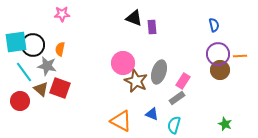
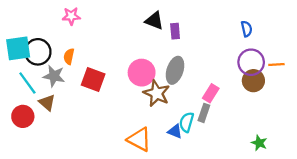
gray ellipse: (159, 72) -> (175, 70), moved
red square: (60, 88) -> (93, 80), moved
gray rectangle: (177, 98) -> (204, 113), turned -35
cyan semicircle: (174, 125) -> (187, 122), moved

